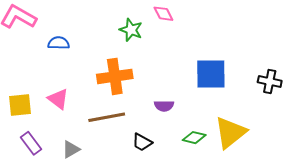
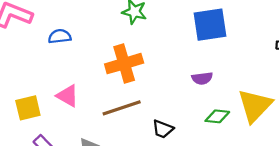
blue square: (211, 74) -> (210, 25), moved
purple semicircle: (164, 106) -> (202, 78), moved

